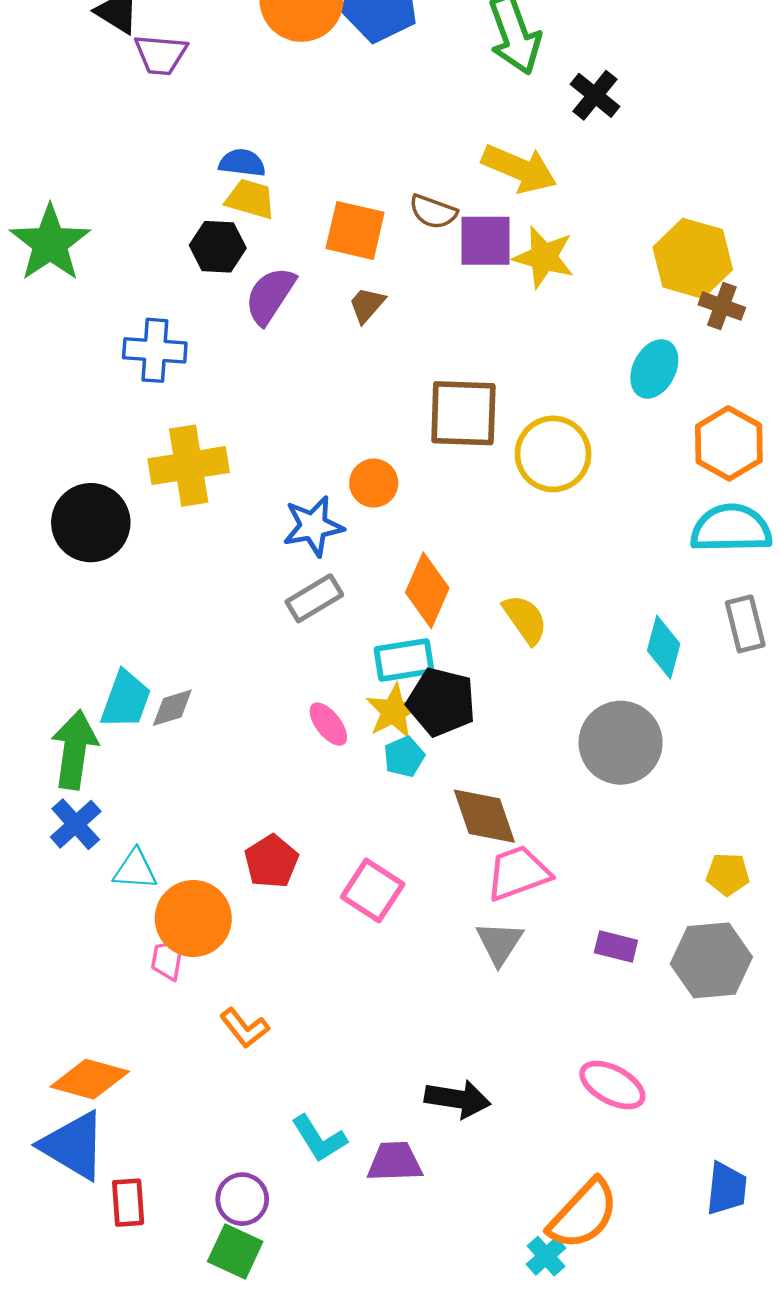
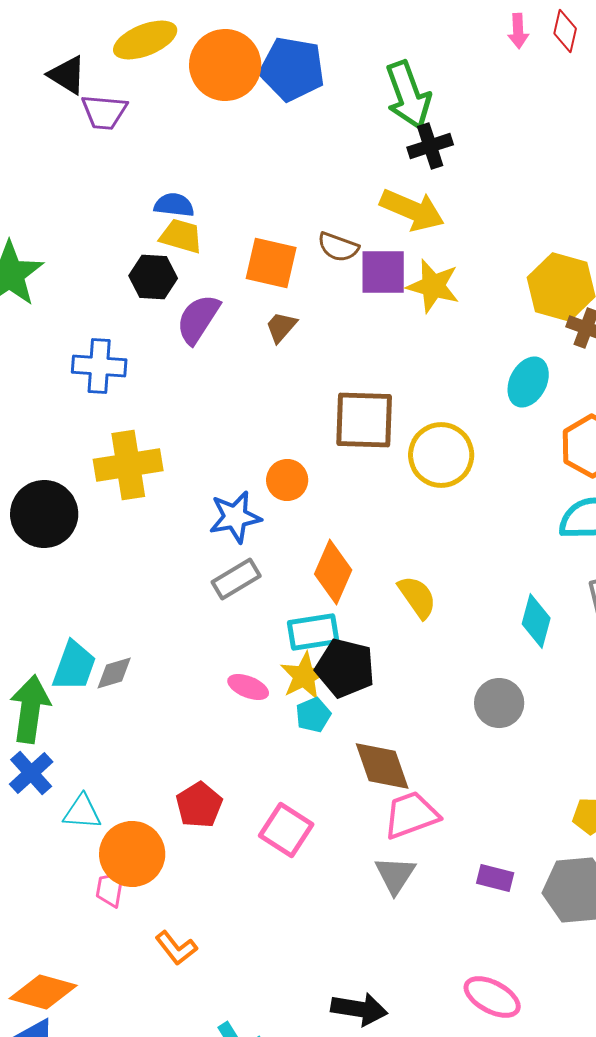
black cross: (595, 95) -> (430, 146), moved, turned 33
pink ellipse: (328, 724) -> (248, 687), turned -30
gray circle: (621, 743) -> (499, 703), size x0.7

